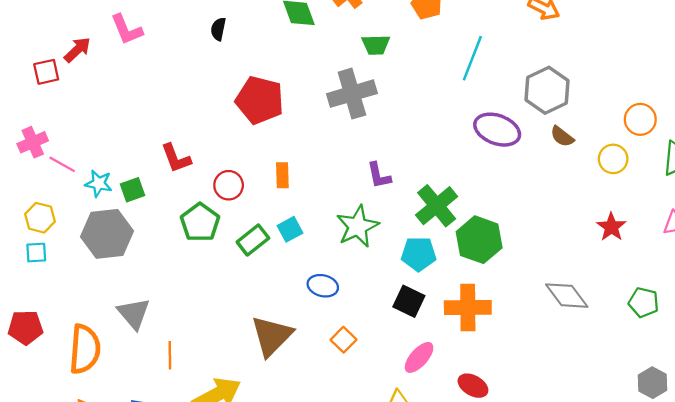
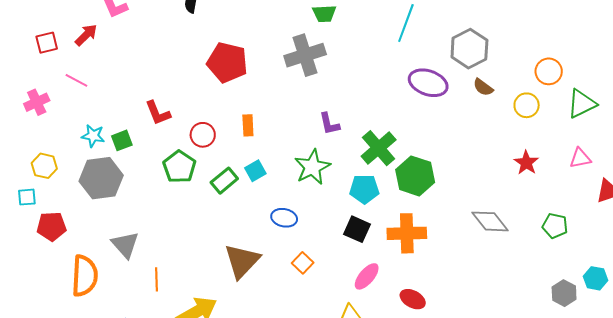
red arrow: (77, 50) -> (86, 35), moved
pink line: (62, 164) -> (76, 80), moved
cyan square: (36, 253) -> (27, 197), moved
red pentagon: (26, 327) -> (52, 226), moved

